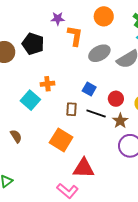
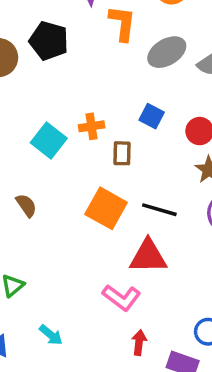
orange cross: (47, 84) -> (92, 126), moved
black line: (96, 114) -> (159, 210), moved

